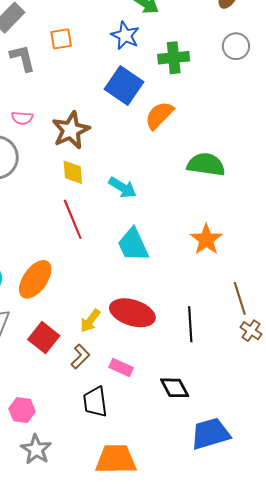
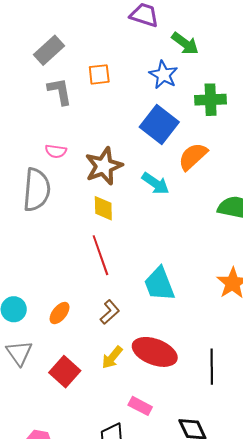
cyan arrow: (122, 187) -> (155, 183), moved
orange ellipse: (35, 279) -> (60, 313), size x0.6
brown L-shape: (80, 356) -> (110, 312), moved

